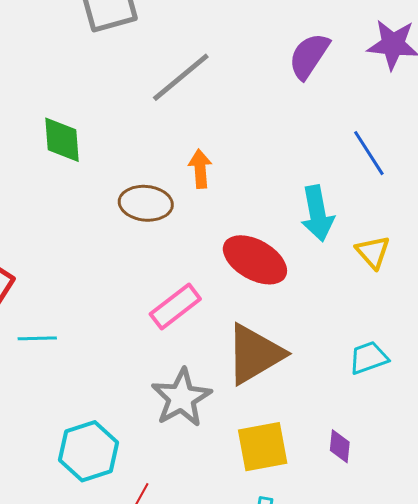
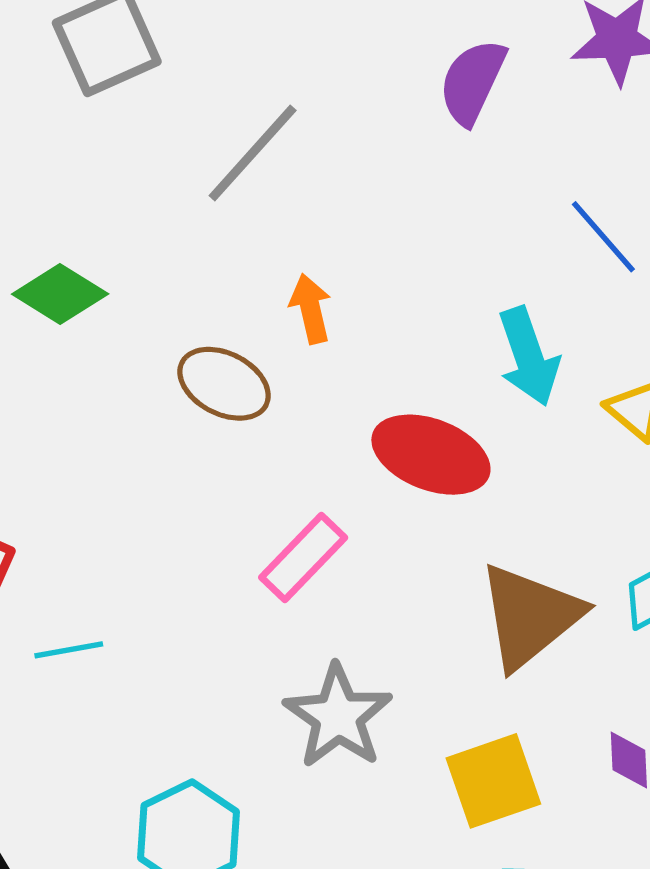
green diamond: (62, 140) -> (60, 294), turned -45
brown ellipse: (146, 203) -> (224, 384), turned 30
brown triangle: (255, 354) -> (530, 616), moved

